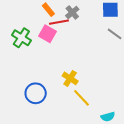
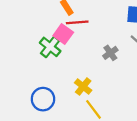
gray cross: (72, 12) -> (110, 53), moved
green cross: (21, 38) -> (50, 47), moved

